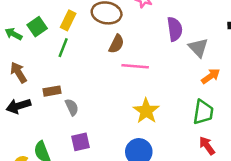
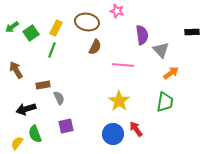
green arrow: (14, 34) -> (12, 27), moved, turned -64
pink line: (135, 66) -> (123, 65), moved
black arrow: (18, 106) -> (26, 109), moved
red arrow: (207, 146) -> (136, 129), moved

